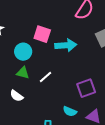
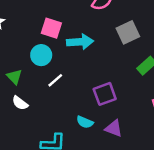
cyan circle: (23, 52) -> (41, 55), moved
green triangle: (23, 73) -> (14, 77), moved, turned 32

